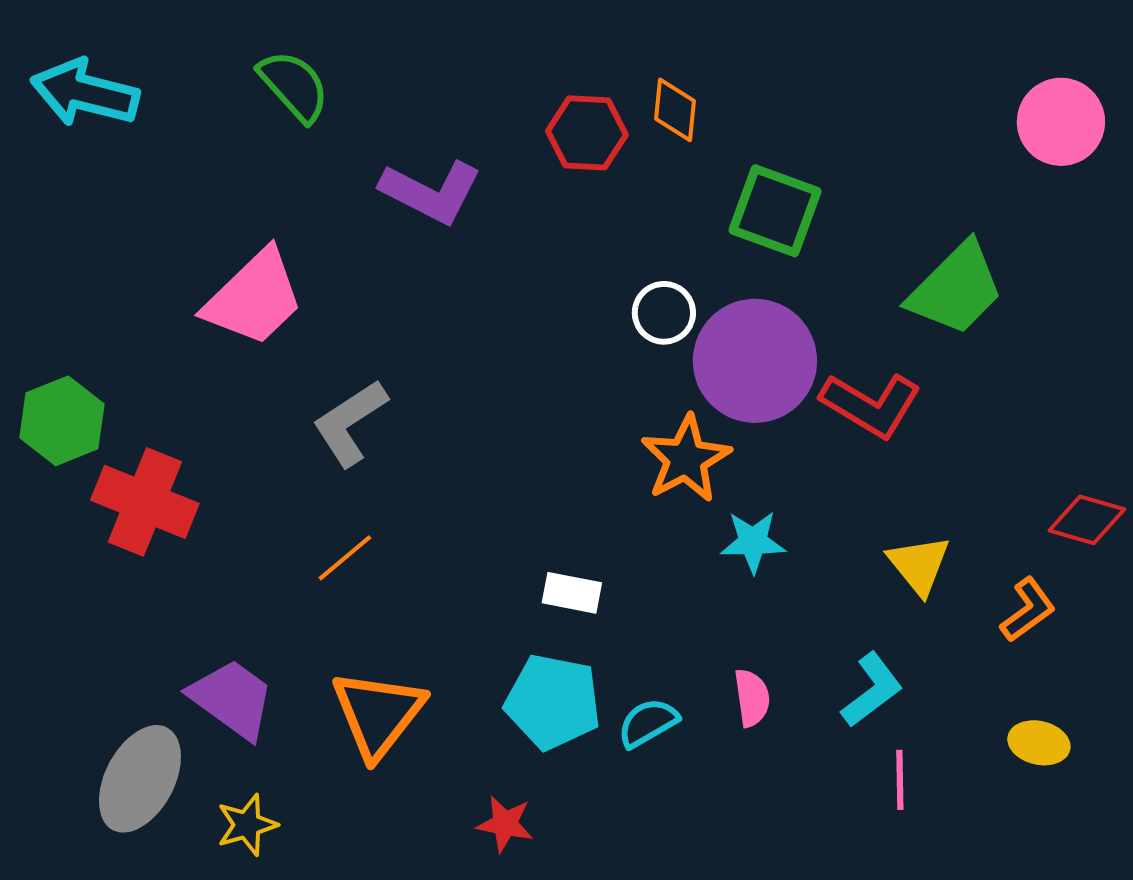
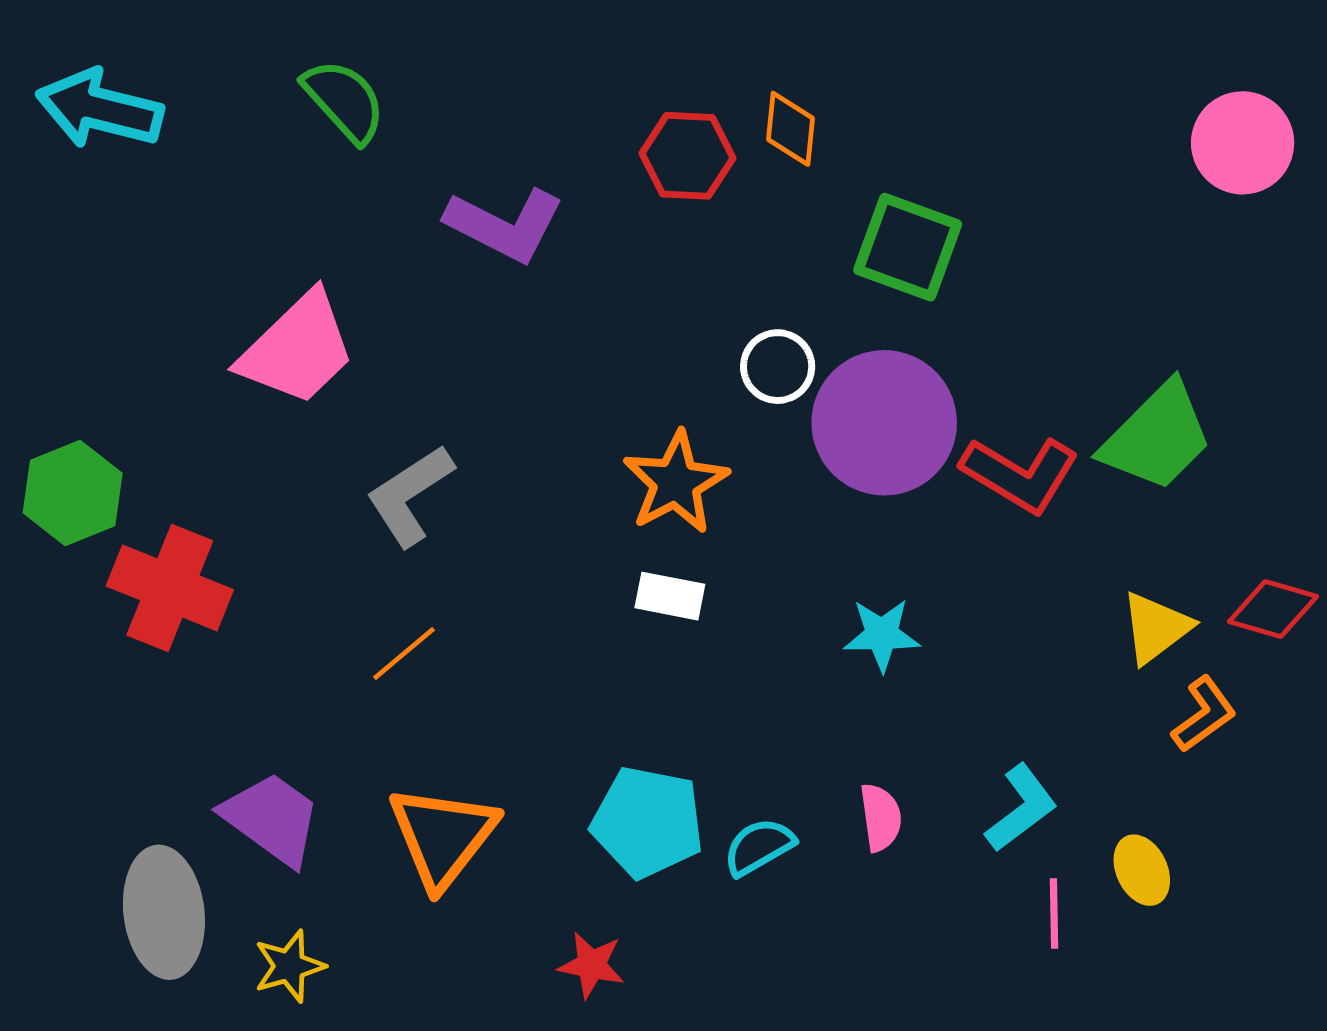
green trapezoid: (956, 289) -> (1157, 437), moved
orange star: (686, 459) -> (676, 482), moved
yellow triangle: (919, 565) -> (1156, 628), moved, turned 32
white rectangle: (572, 593) -> (670, 596), moved
yellow ellipse: (1039, 743) -> (1142, 870), moved, turned 52
gray ellipse: (140, 779) -> (164, 912), turned -35

